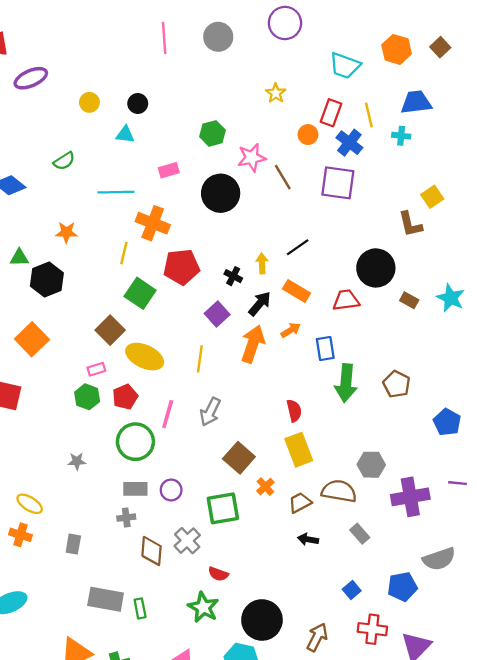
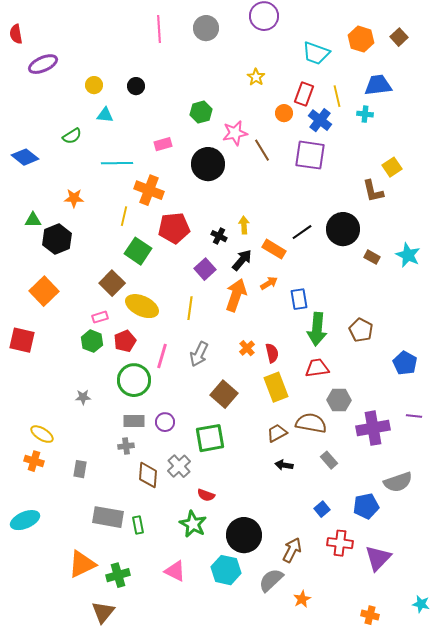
cyan triangle: (125, 135) -> (105, 115), moved
black line: (298, 247) -> (302, 232), moved
red trapezoid: (346, 300) -> (317, 368), moved
orange cross: (265, 487) -> (247, 348), moved

